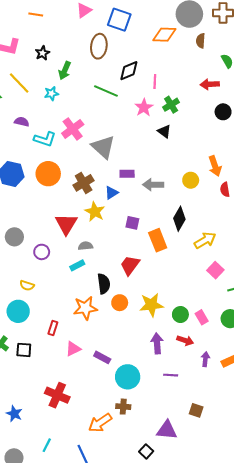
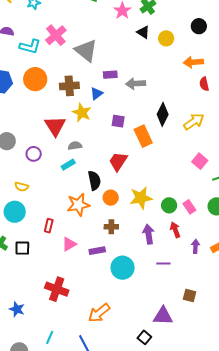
black circle: (223, 112) -> (199, 26), moved
orange arrow: (215, 166) -> (193, 62), turned 108
yellow circle: (191, 180) -> (166, 38), moved
brown cross: (84, 183) -> (69, 86), turned 30
yellow arrow: (205, 240) -> (194, 122), moved
red arrow: (185, 341) -> (175, 230), turned -126
purple rectangle: (102, 357) -> (97, 251), turned -35
brown cross: (123, 407) -> (111, 227), moved

